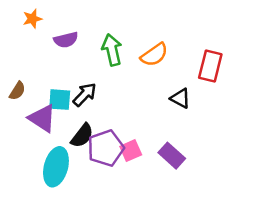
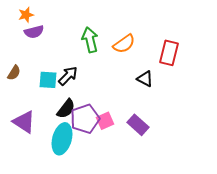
purple semicircle: (66, 40) -> (34, 32), moved
purple triangle: (42, 118) -> (24, 122), moved
cyan ellipse: (56, 167) -> (62, 139), moved

